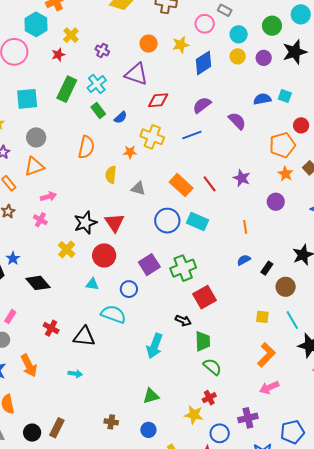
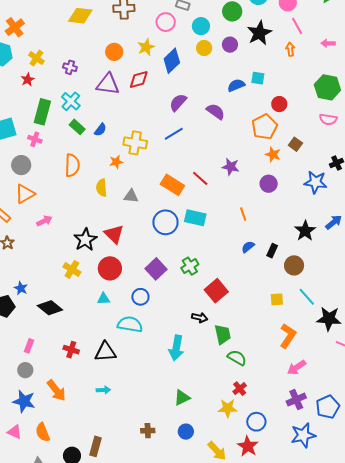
red diamond: (158, 100) -> (139, 80), moved
pink cross: (40, 220) -> (35, 139), moved
green cross: (183, 268) -> (190, 266), size x0.7
purple cross: (248, 418) -> (296, 400), moved

